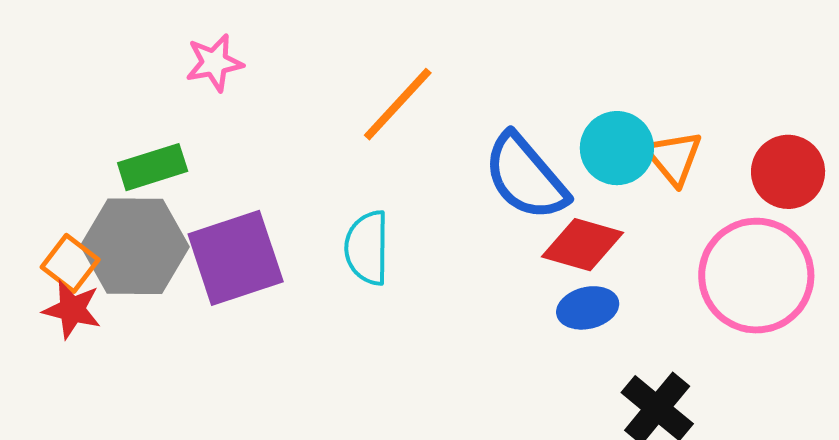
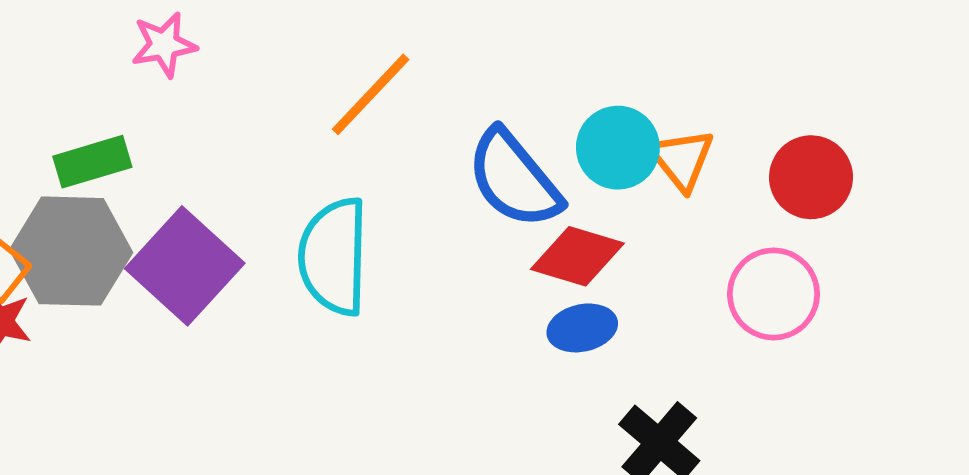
cyan semicircle: (367, 248) -> (334, 257), size x1.4
purple square: (236, 258) -> (185, 266), turned -30
pink circle: (756, 276) -> (773, 294), size x0.7

